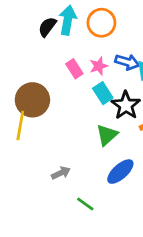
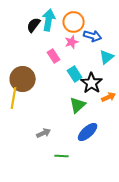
blue arrow: (127, 62) -> (93, 36), moved
pink star: (99, 66) -> (72, 42), moved
green line: (85, 204) -> (62, 156), turned -32

